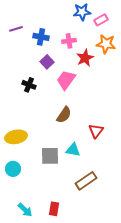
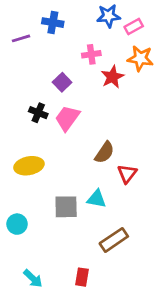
blue cross: (41, 37) -> (53, 23), moved
pink trapezoid: (66, 80) -> (67, 118), moved
brown semicircle: (64, 115) -> (105, 152), moved
yellow ellipse: (16, 137) -> (29, 166), moved
red rectangle: (54, 209) -> (82, 277), moved

